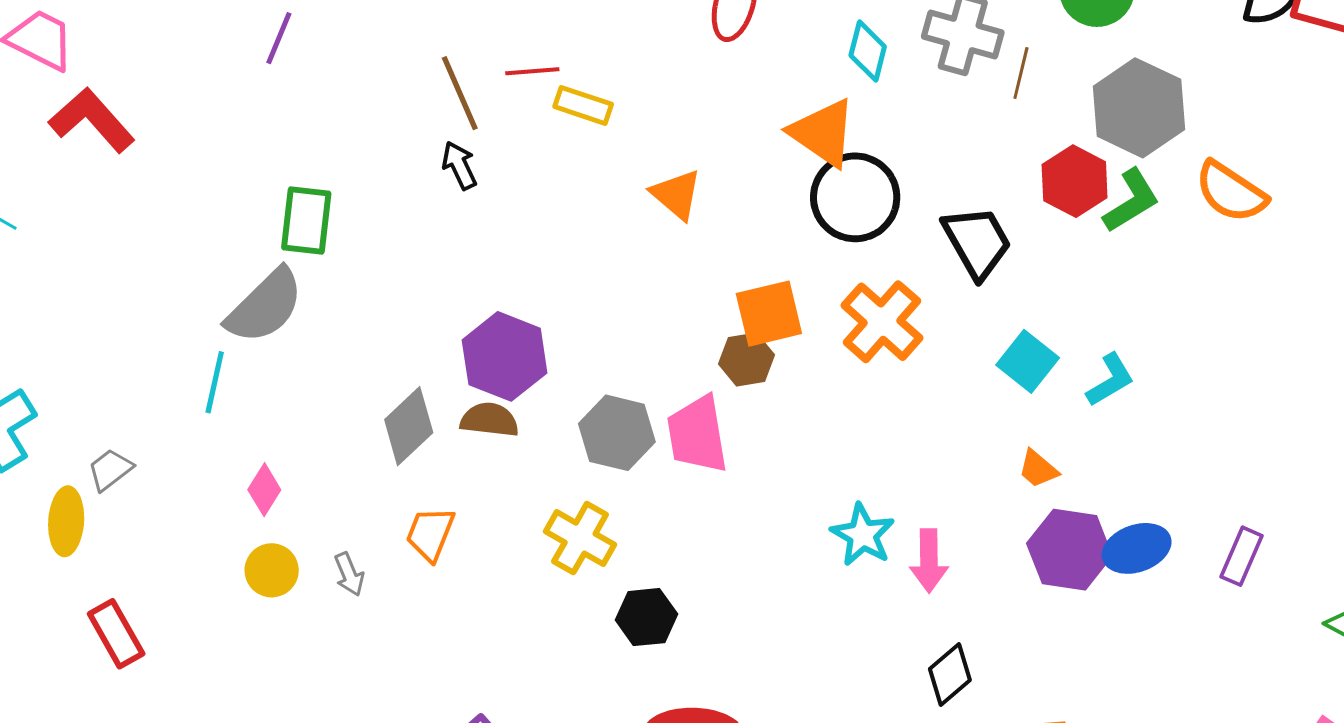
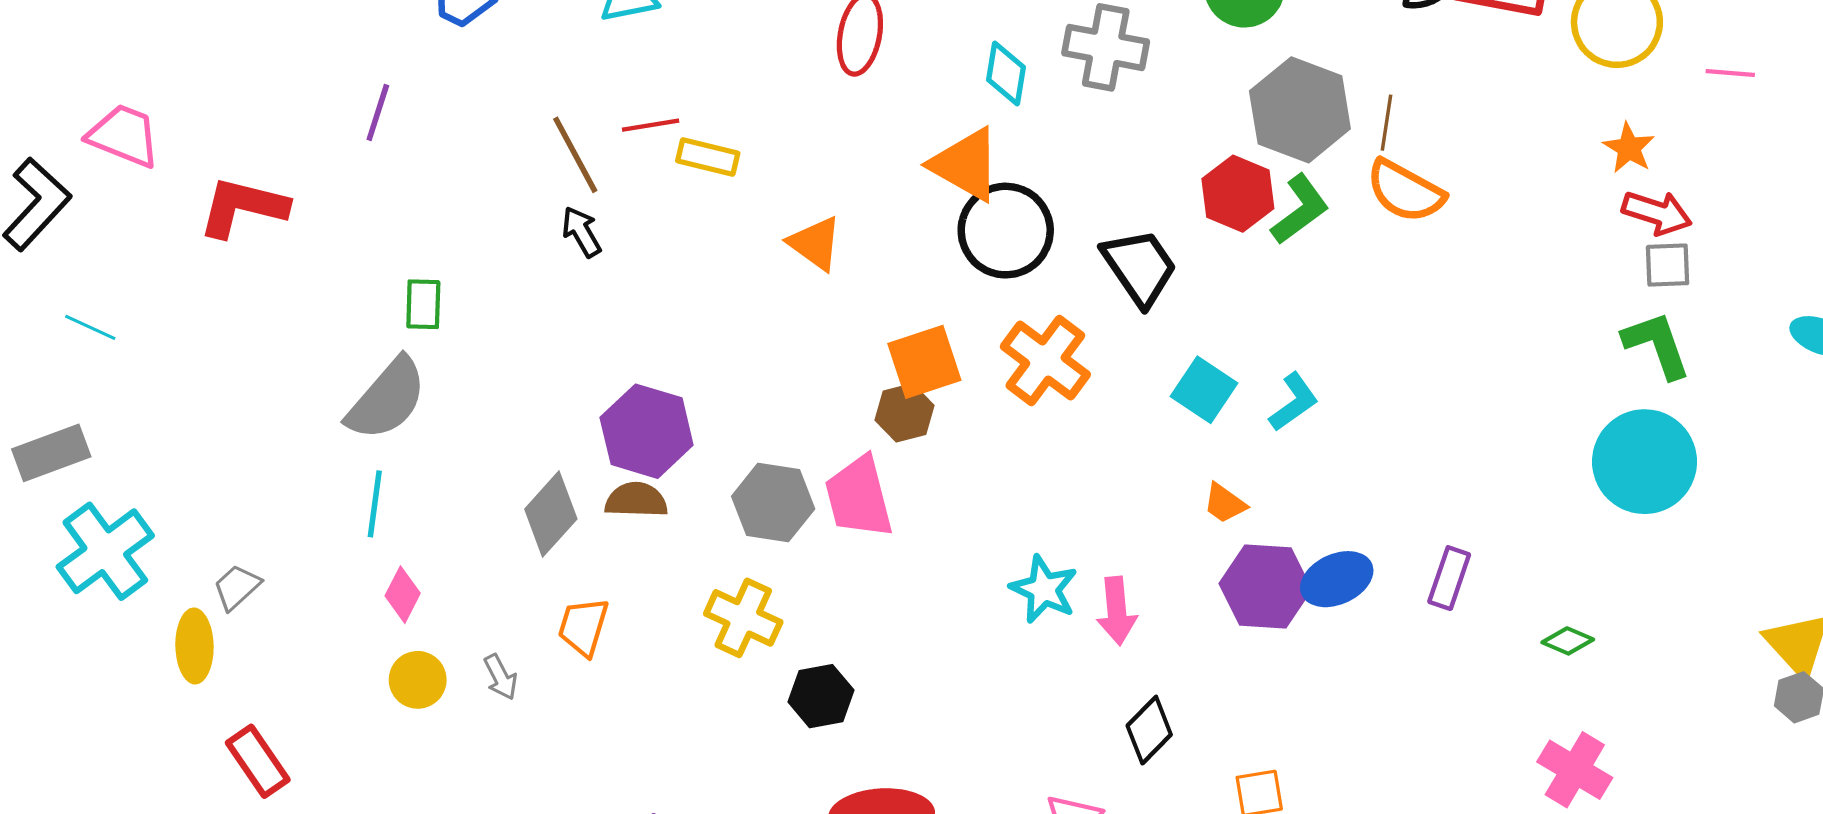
brown line: (1021, 73) -> (1387, 123), moved
red L-shape: (92, 120) -> (243, 207), moved, turned -30
green rectangle: (306, 221) -> (423, 304), size x0.7
cyan line: (215, 382) -> (375, 504), moved

